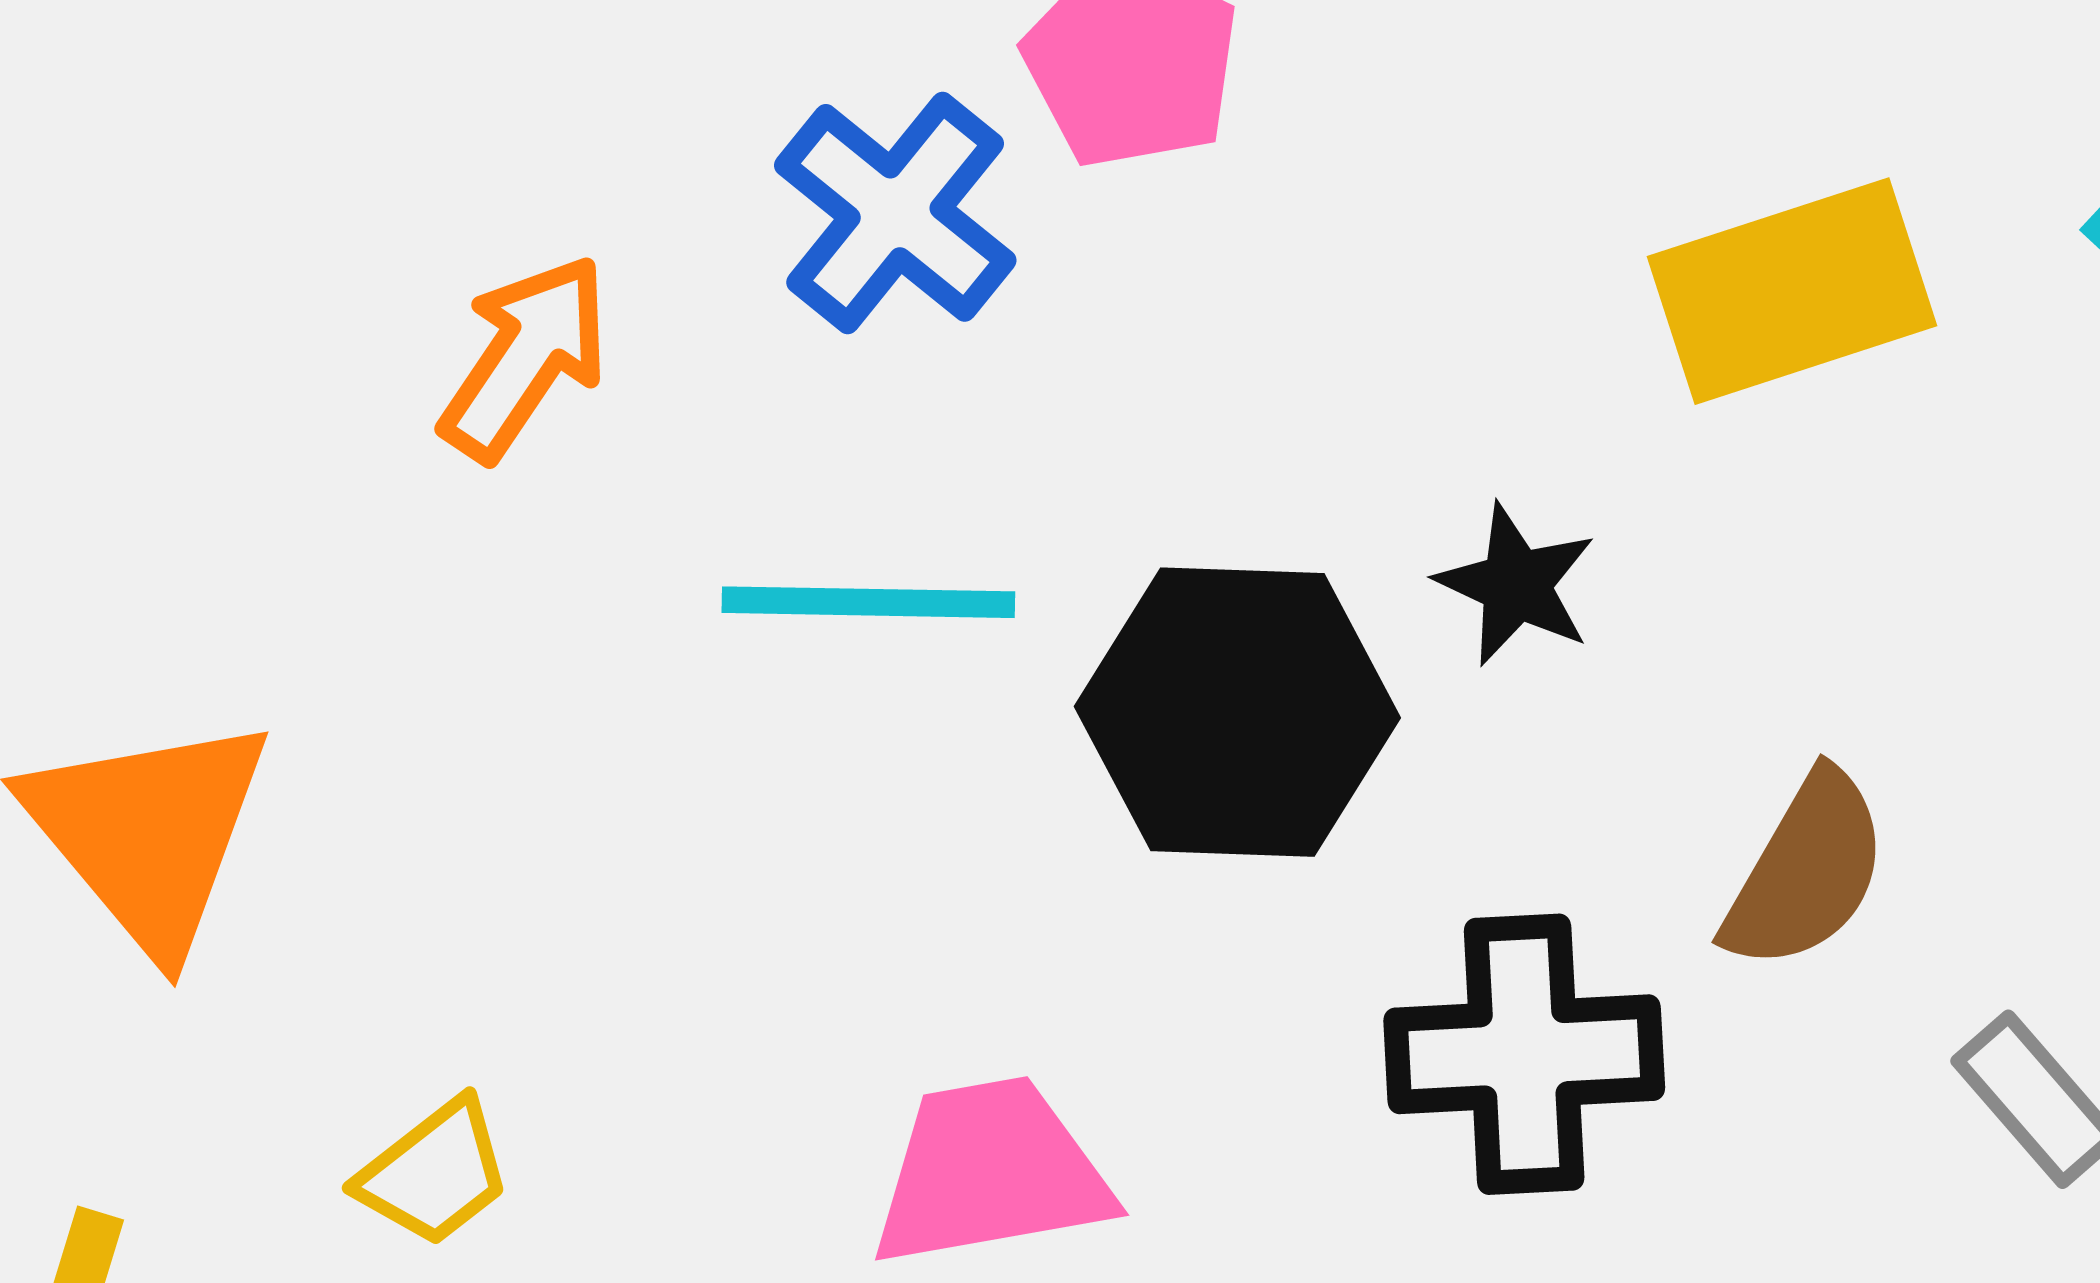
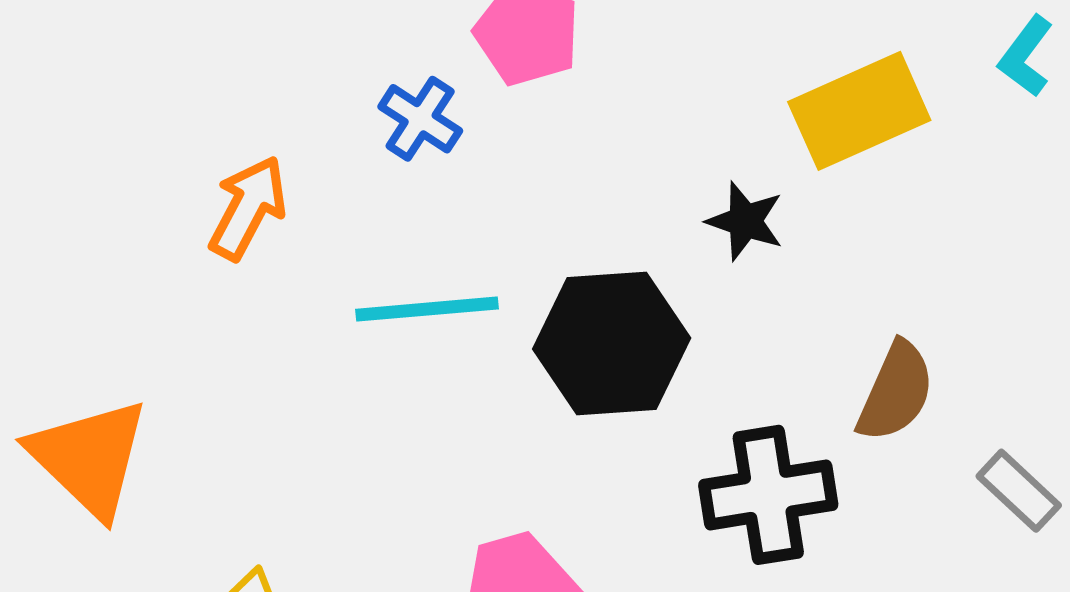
blue cross: (895, 213) -> (420, 119), size x0.7
black star: (1516, 585) -> (745, 221), moved

